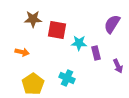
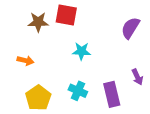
red square: (57, 30) -> (66, 15), moved
cyan star: (79, 43) -> (81, 51), moved
purple rectangle: (96, 53) -> (112, 94), moved, size x1.5

